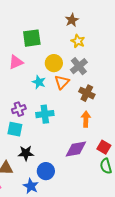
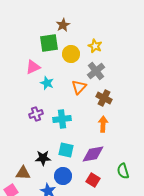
brown star: (72, 20) -> (63, 25), moved
yellow circle: (54, 63) -> (71, 54), moved
cyan star: (39, 82) -> (47, 83), moved
cyan square: (15, 129) -> (66, 150), moved
red square: (104, 147) -> (93, 180), moved

